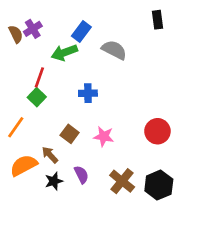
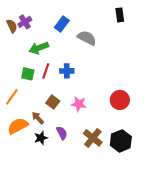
green arrow: (64, 52) -> (39, 48), moved
red line: (39, 77) -> (46, 71), moved
green square: (37, 97) -> (28, 74), turned -32

